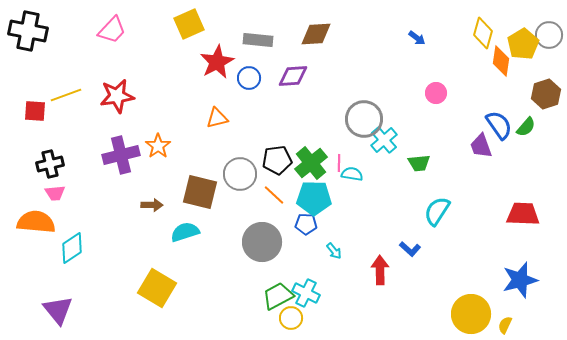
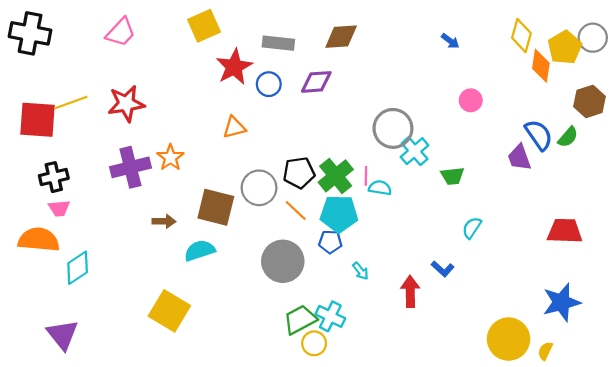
red square: (35, 111) -> (38, 120), size x1.6
cyan semicircle: (437, 211) -> (472, 228), size x0.7

